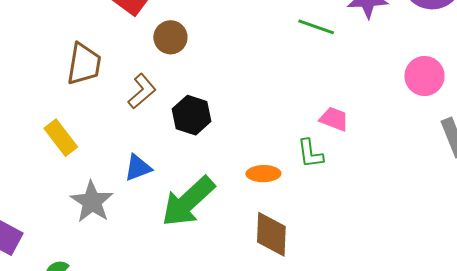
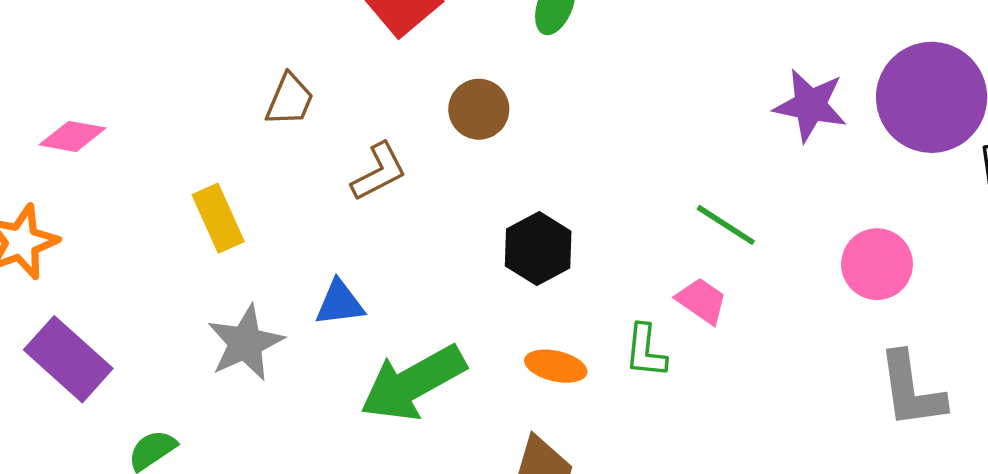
green line: (316, 27) -> (726, 225), moved
brown circle: (170, 37) -> (479, 109), moved
brown trapezoid: (84, 64) -> (290, 100), size x0.7
black hexagon: (192, 115) -> (538, 249), moved

